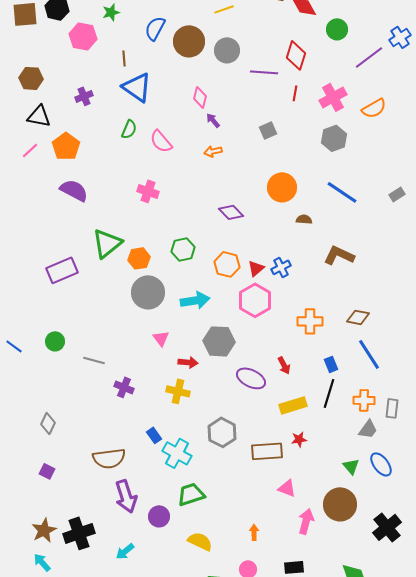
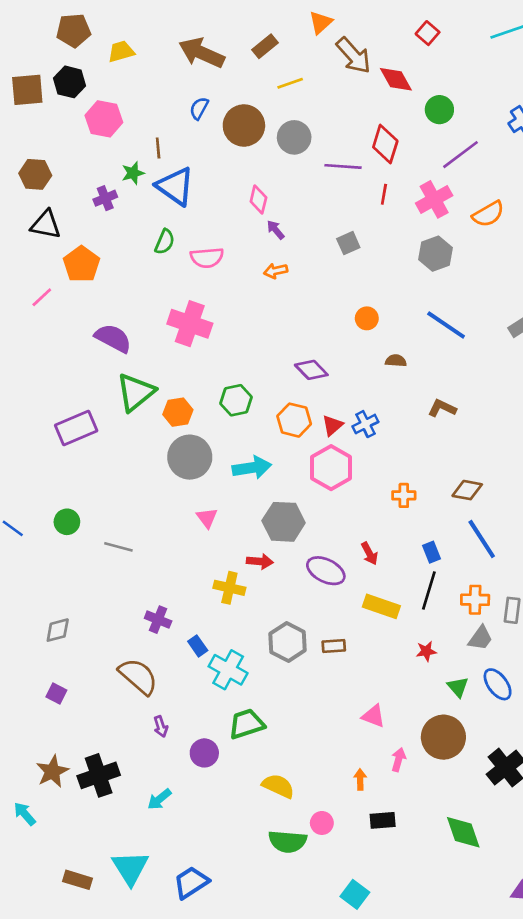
green star: (111, 12) -> (133, 173), moved
blue semicircle: (155, 28) -> (199, 108), size x0.7
purple line: (369, 57) -> (461, 155), moved
pink semicircle: (161, 141) -> (207, 258), turned -55
pink line: (30, 150) -> (42, 297), moved
orange circle: (282, 187) -> (367, 318), size x0.6
purple semicircle: (74, 190) -> (113, 338), moved
pink cross: (148, 191) -> (190, 324), size x1.5
purple diamond: (231, 212) -> (311, 370), moved
brown L-shape: (339, 255) -> (442, 408), size x0.7
orange cross: (310, 321) -> (404, 495), size x0.7
red arrow: (188, 362) -> (260, 561), moved
purple cross: (124, 387) -> (158, 620), moved
yellow rectangle: (293, 405) -> (381, 606), turned 36
gray diamond: (48, 423) -> (58, 630), turned 50
red star: (299, 439) -> (426, 651), moved
brown rectangle: (267, 451) -> (334, 646), moved, size x0.6
brown semicircle: (109, 458) -> (138, 676), turned -132
purple arrow: (126, 496) -> (161, 727), size x0.5
pink arrow: (306, 521) -> (398, 760), size x0.7
orange arrow: (254, 532) -> (360, 779), moved
yellow semicircle: (200, 541) -> (278, 786), moved
cyan arrow: (42, 562) -> (25, 814), moved

